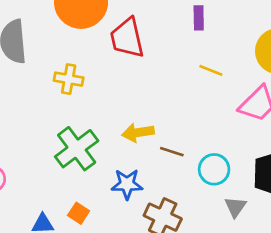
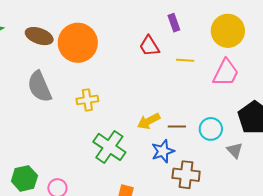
purple rectangle: (199, 18) -> (174, 23), moved
red trapezoid: (127, 38) -> (149, 46), moved, size x0.7
blue star: (127, 184) -> (163, 151), moved

